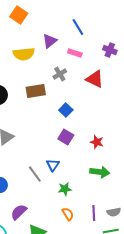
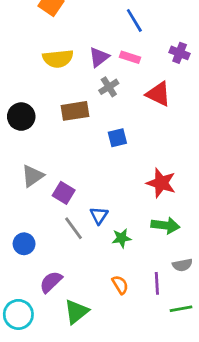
purple triangle: (50, 41) -> (99, 57), moved
blue square: (66, 110) -> (117, 138), turned 32
purple square: (66, 137) -> (64, 193), moved
red star: (97, 142) -> (161, 183), size x1.5
green star: (65, 189) -> (122, 238), moved
gray semicircle: (114, 212) -> (182, 265), moved

